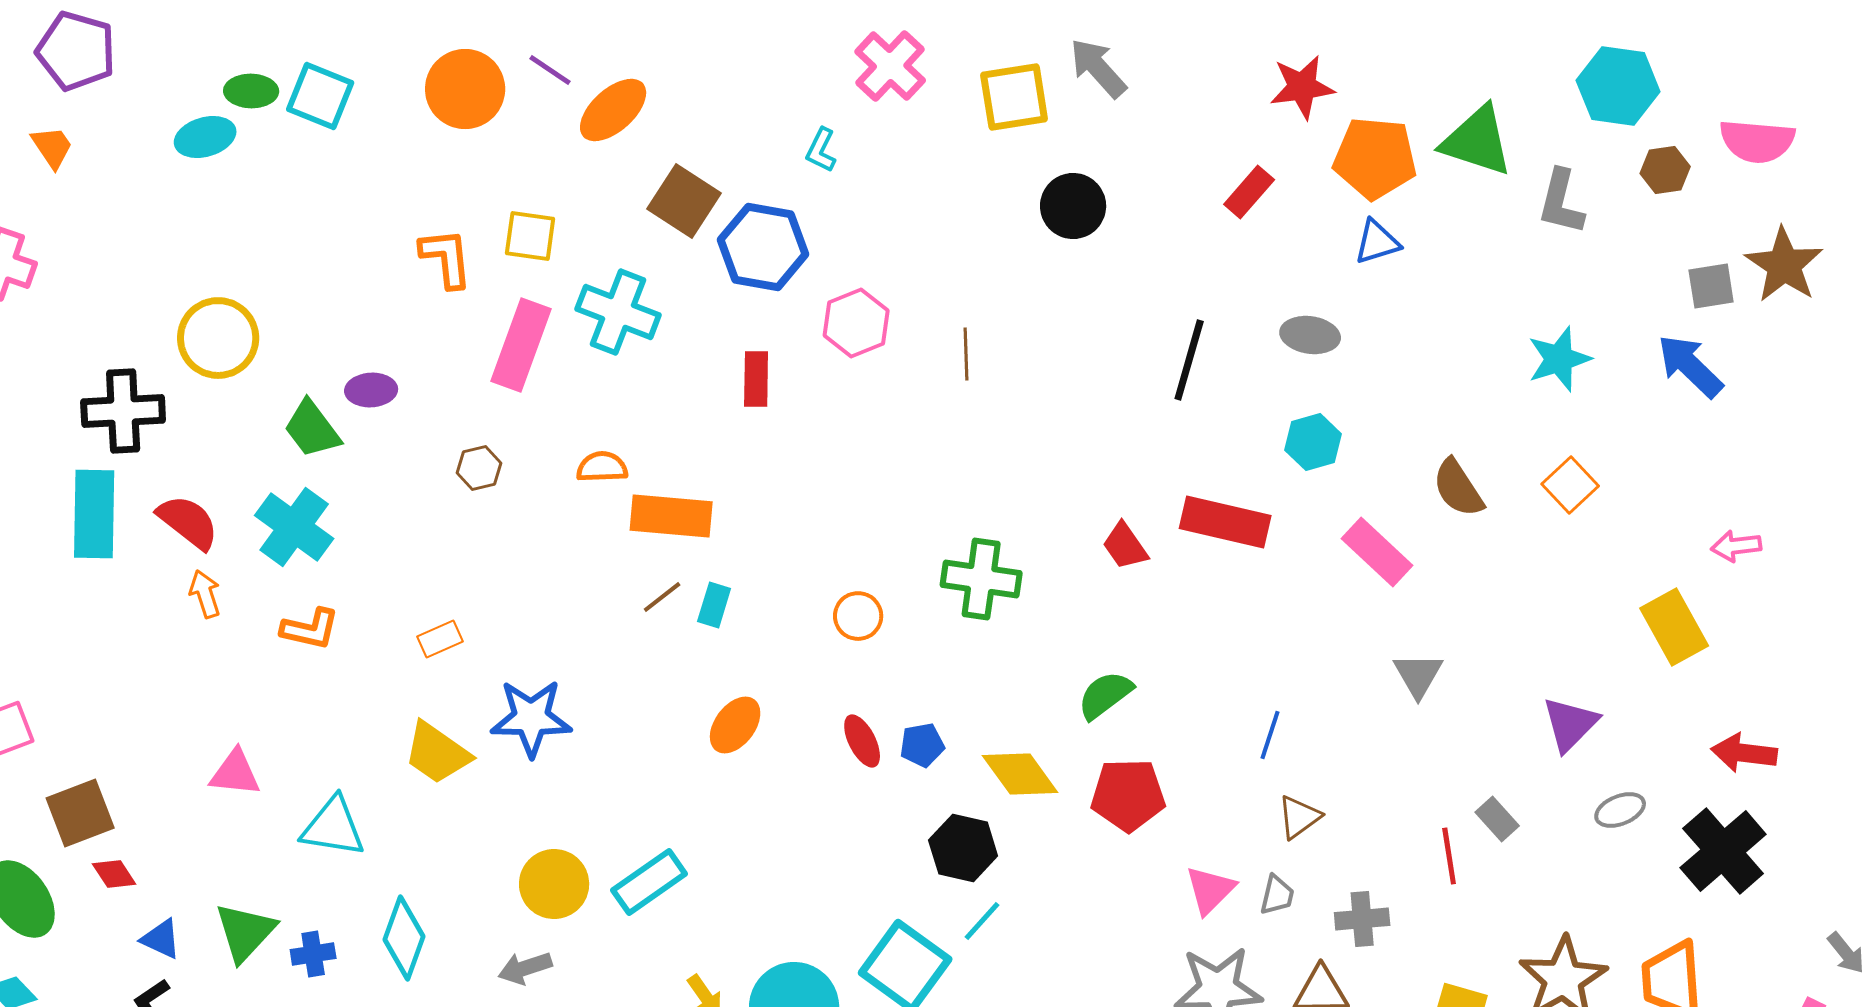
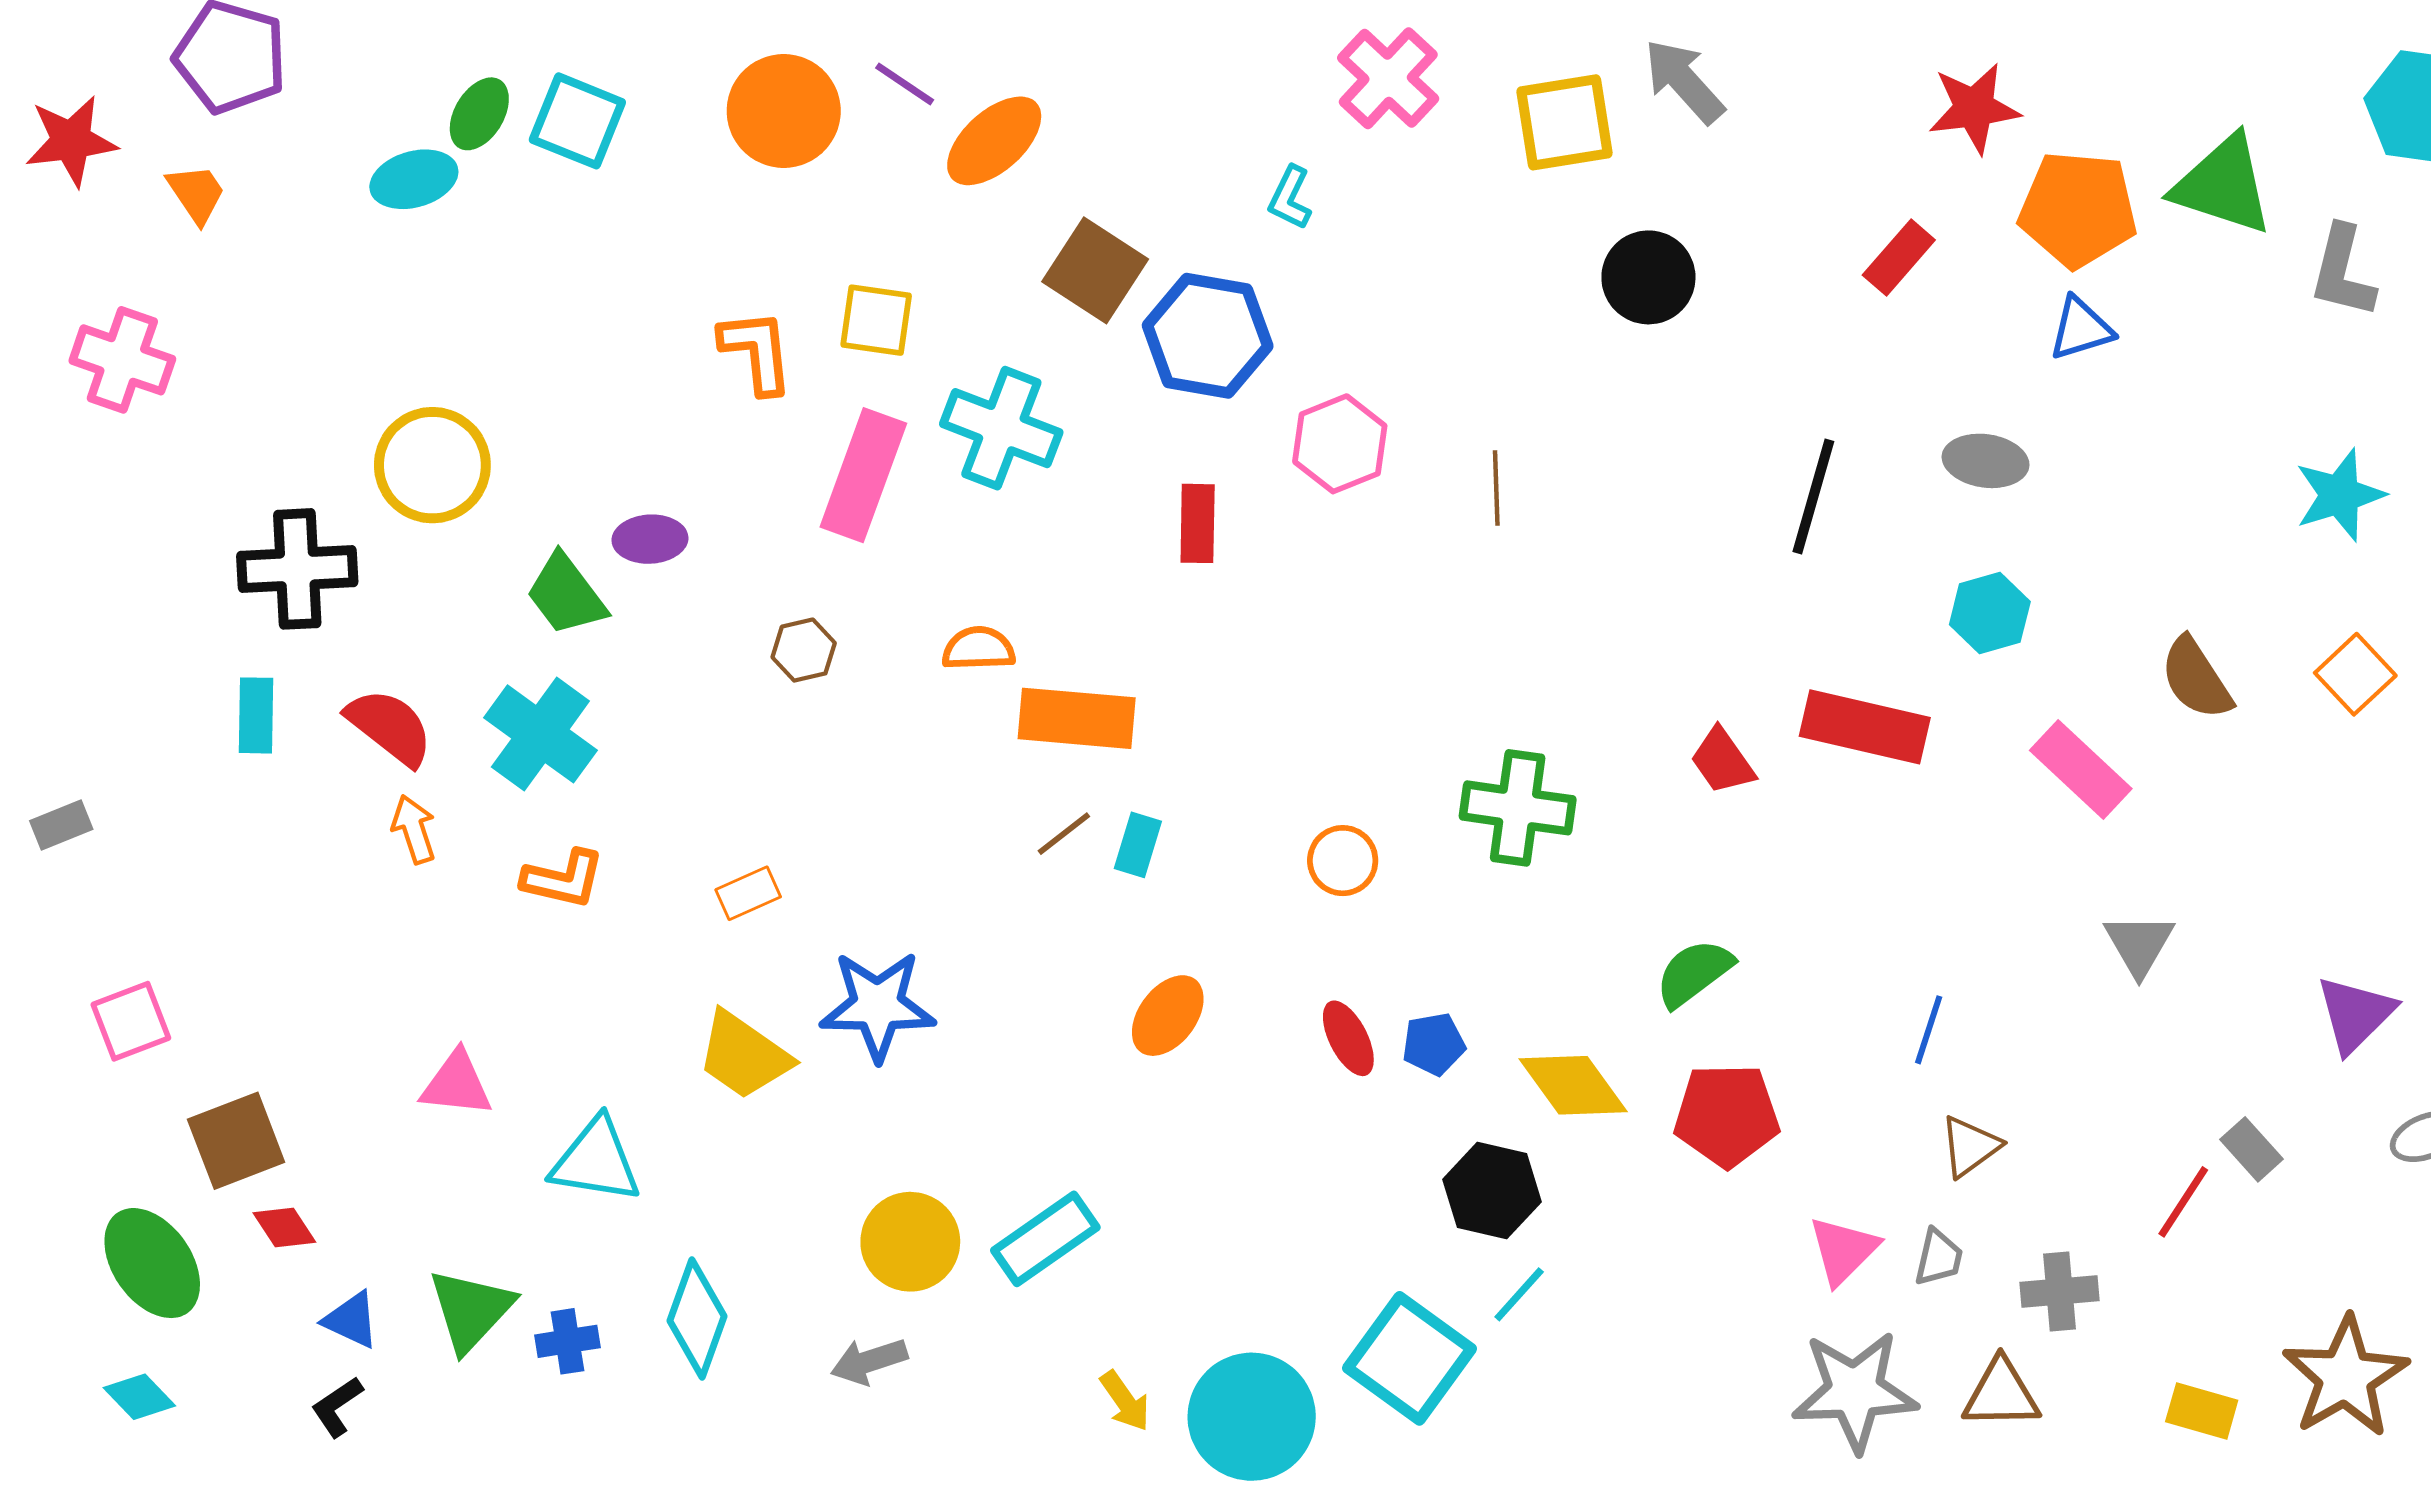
green ellipse: (251, 91) -> (479, 114), turned -60
cyan rectangle: (94, 514) -> (256, 715), size x0.6
red line: (1449, 856) -> (2183, 1202), turned 42

